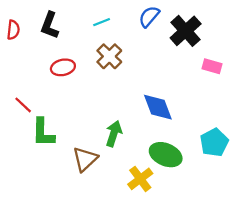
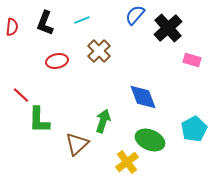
cyan line: (102, 22) -> (82, 20), moved

